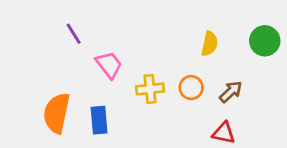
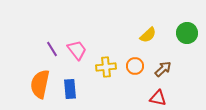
purple line: (74, 34) -> (52, 49), moved
yellow semicircle: (210, 44) -> (148, 35), turned 36

